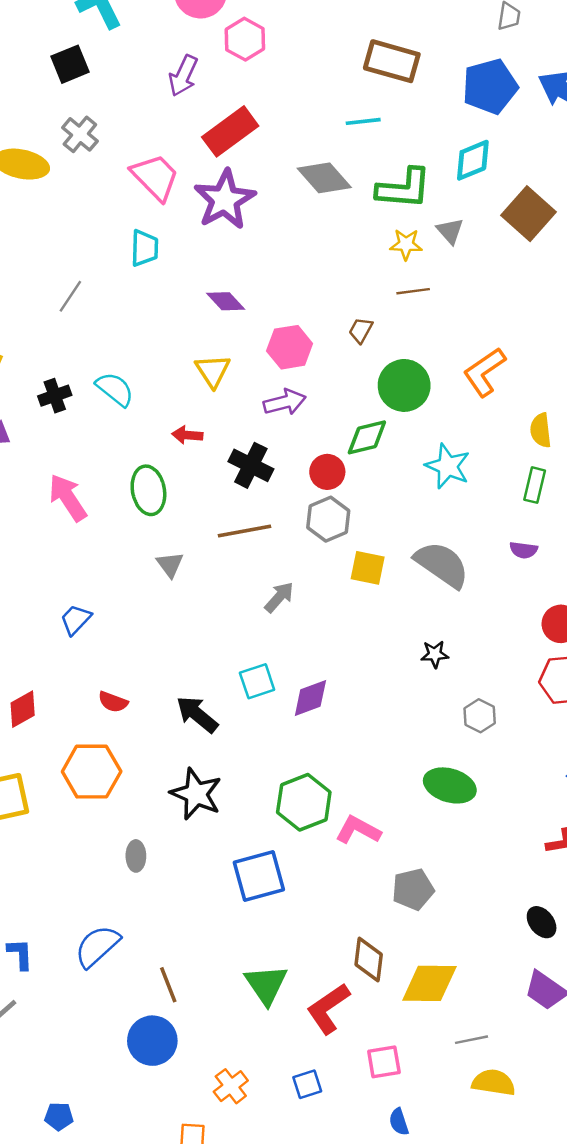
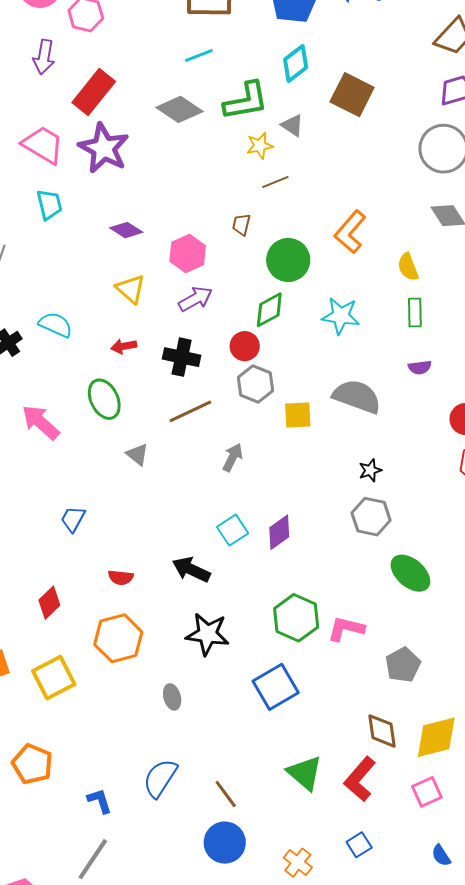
gray hexagon: (480, 716) -> (371, 517), moved, size x1.4
green ellipse: (450, 785) -> (410, 573), turned 39
pink square: (384, 1062) -> (427, 792), moved

